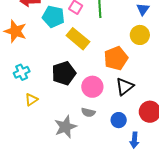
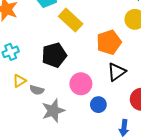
pink circle: (92, 87) -> (81, 84), moved
gray semicircle: (88, 112) -> (37, 90), moved
blue circle: (119, 120) -> (98, 105), moved

